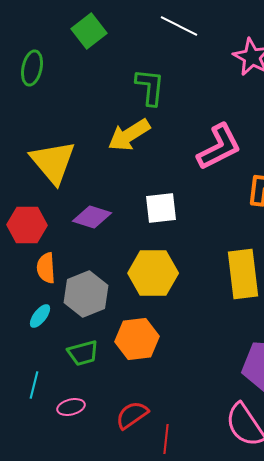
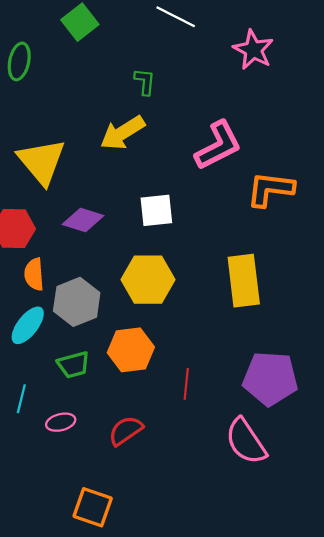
green L-shape: (150, 87) -> (145, 82), size x0.7
cyan ellipse: (40, 316) -> (28, 325), size x1.5
red line: (166, 439) -> (186, 384), moved

